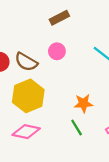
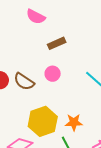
yellow hexagon: (28, 96) -> (43, 121), moved

